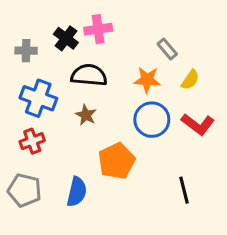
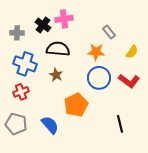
yellow semicircle: (190, 80) -> (132, 52), moved
blue semicircle: (77, 192) -> (50, 125), turned -54

